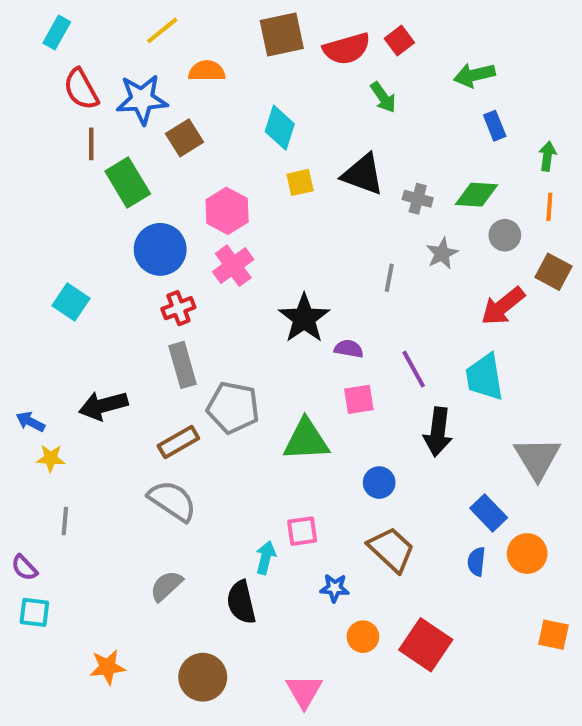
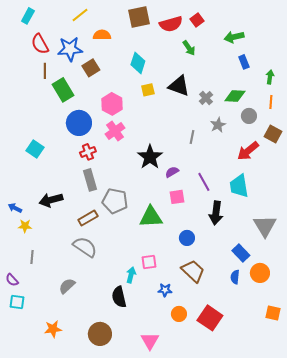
gray cross: (418, 199) -> (206, 98), turned 32
purple semicircle: (349, 349) -> (172, 172), turned -40
gray semicircle: (166, 586) -> (67, 286), moved

